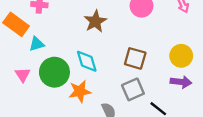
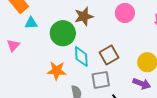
brown square: (135, 58) -> (109, 55), turned 30
cyan diamond: (87, 61) -> (81, 57), moved
green circle: (54, 72) -> (63, 33), moved

